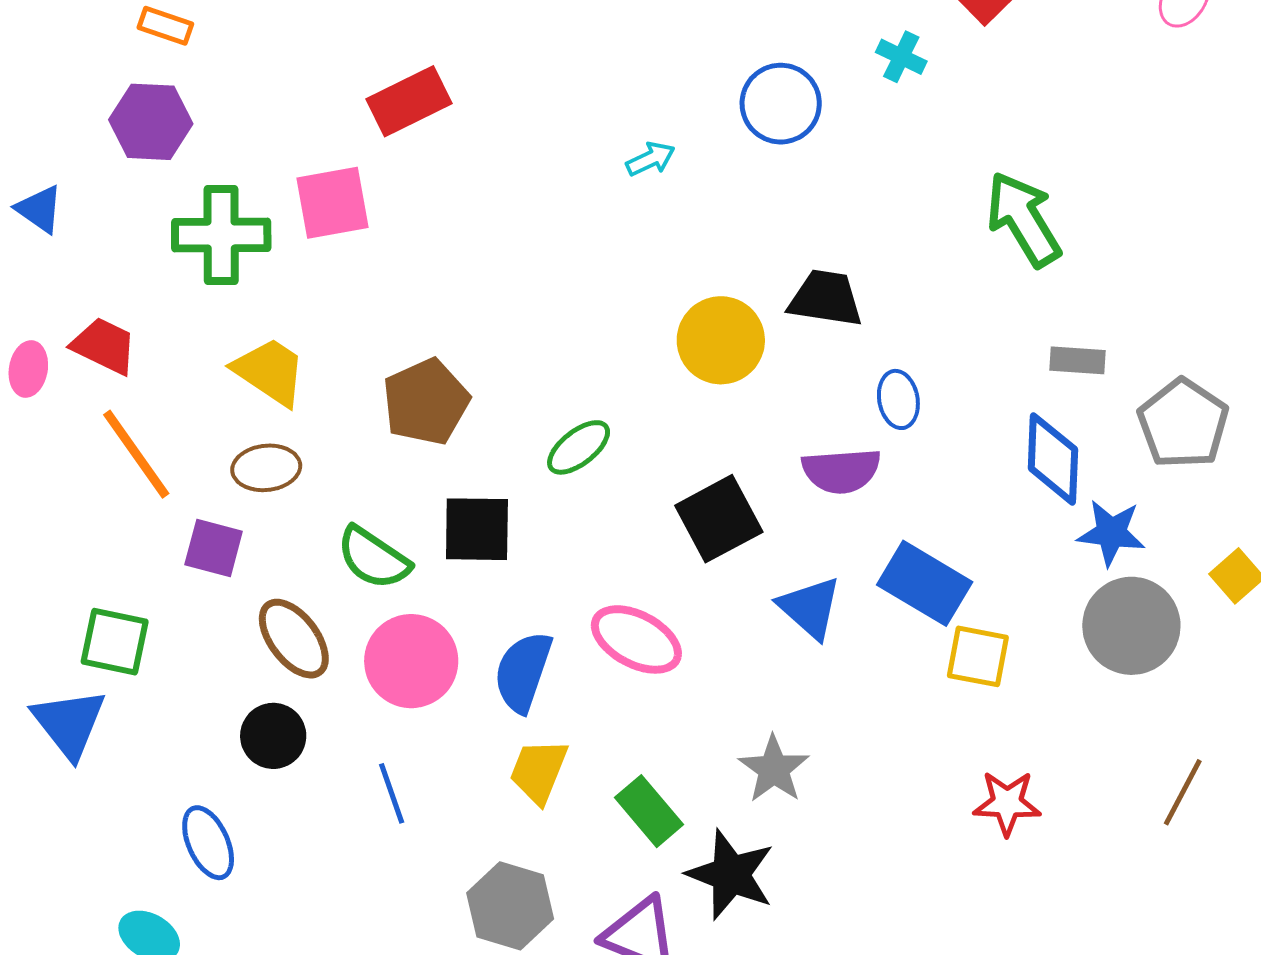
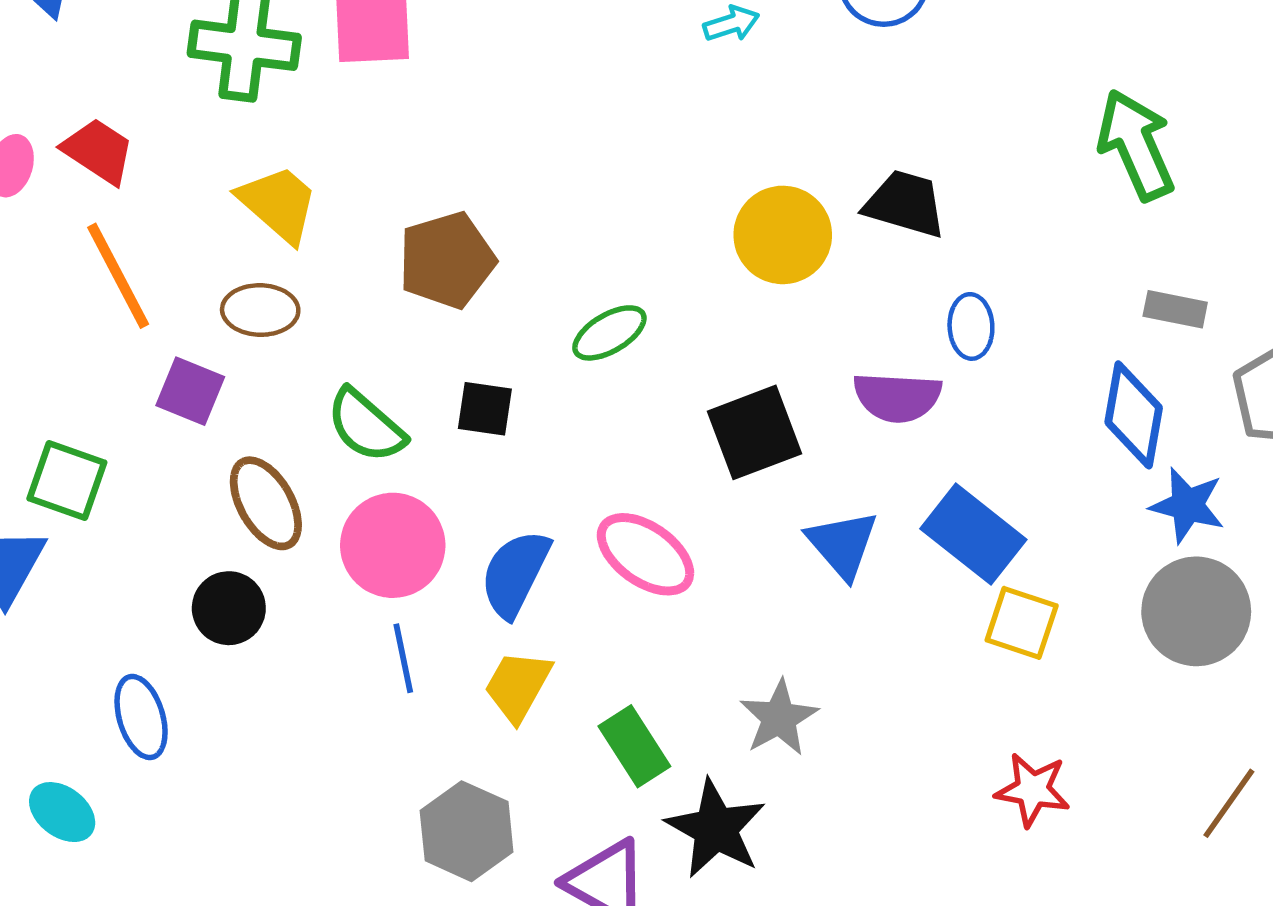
black square: (477, 529) -> (485, 409), size x0.7
blue line: (392, 793) -> (403, 658), moved

